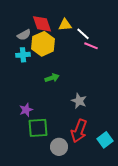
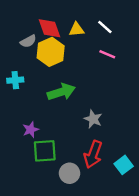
white line: (83, 34) -> (105, 27), moved
cyan cross: (23, 55) -> (15, 80), moved
green arrow: (52, 78) -> (61, 92), size x1.6

